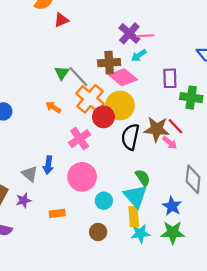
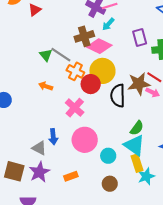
orange cross: (90, 99) -> (75, 71), size x0.7
green semicircle: (143, 178) -> (137, 128), turned 84
purple star: (24, 200) -> (39, 172), size x1.5

